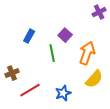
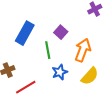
blue rectangle: (29, 36) -> (25, 33), size x1.6
blue star: (63, 93) -> (60, 72), moved

